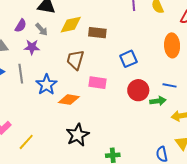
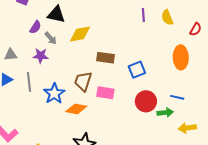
purple semicircle: (21, 26) -> (35, 27), moved
brown rectangle: (97, 33) -> (106, 58), moved
brown trapezoid: (75, 60) -> (83, 81), moved

